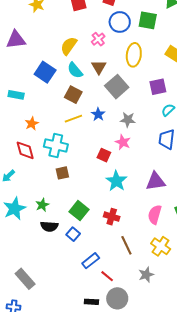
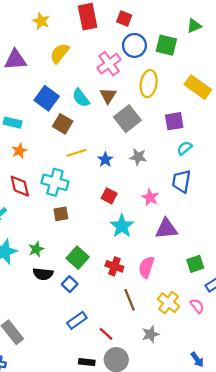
pink cross: (98, 39) -> (109, 64), size x1.5
yellow semicircle: (69, 46) -> (60, 53), moved
brown square: (73, 95) -> (63, 124), moved
blue star: (98, 114) -> (105, 160), moved
orange star: (32, 124) -> (19, 151), moved
pink star: (123, 142) -> (150, 197), moved
pink semicircle: (155, 215) -> (146, 267), moved
blue rectangle: (91, 261) -> (77, 320), moved

